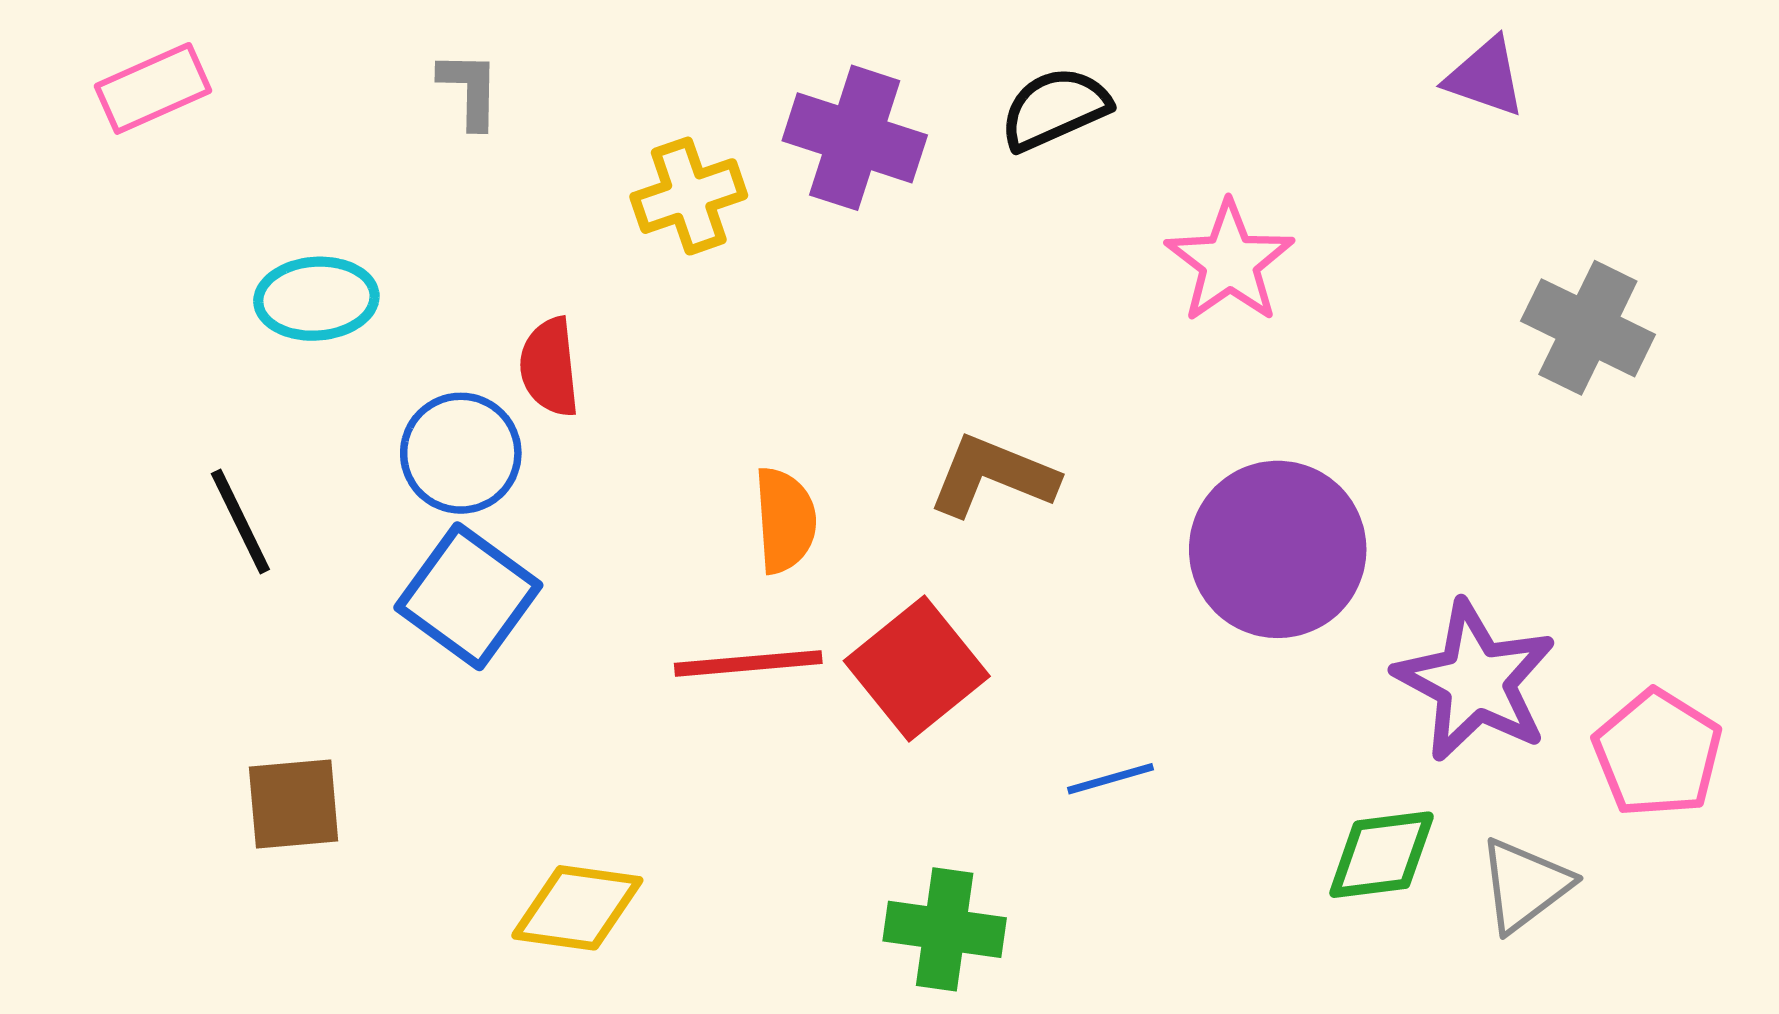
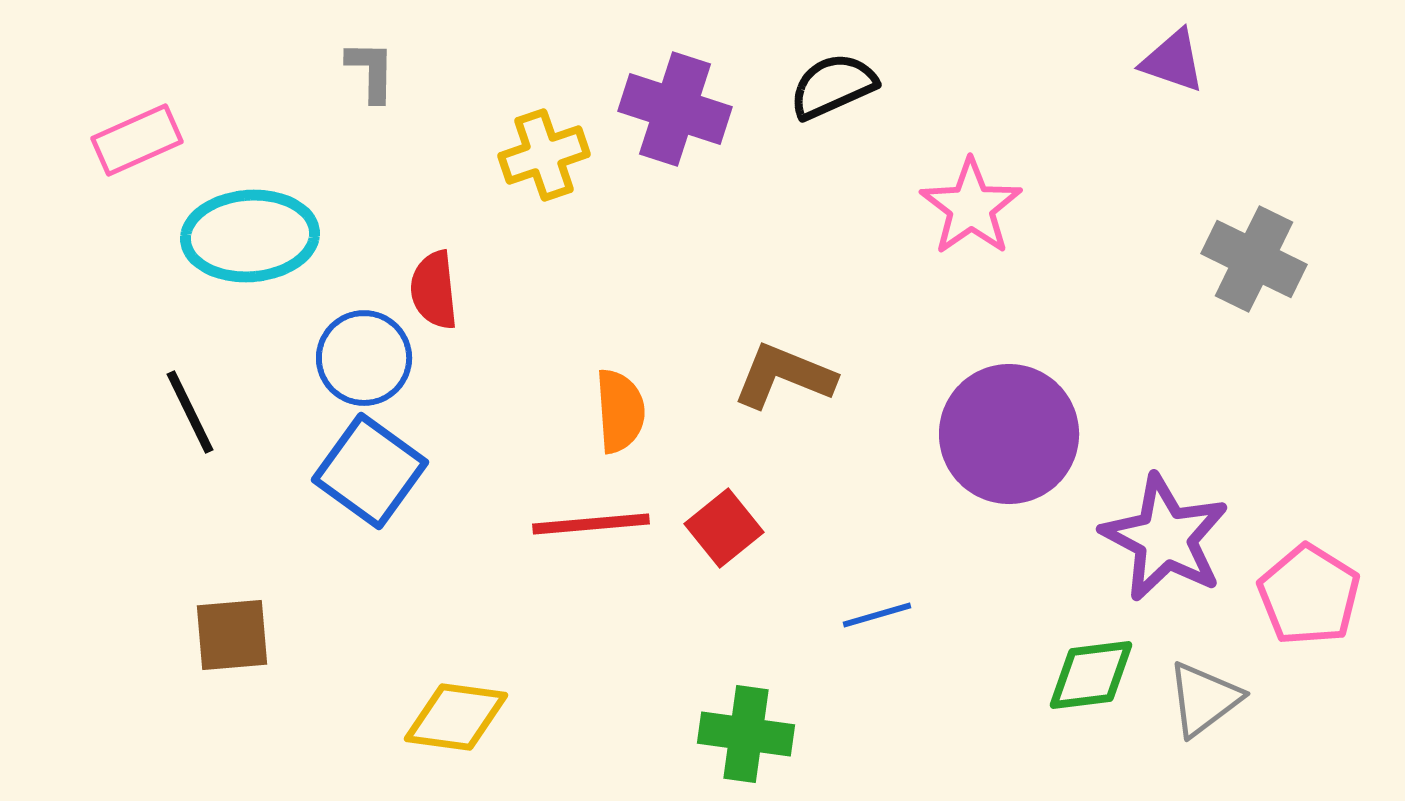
pink rectangle: (153, 88) -> (137, 140), moved
cyan ellipse: (316, 299) -> (250, 236), size x1.4
red square: (917, 668) -> (724, 528), size x0.7

